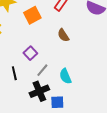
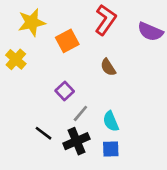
black line: (14, 73) -> (44, 133), moved, turned -40
blue square: (57, 102) -> (111, 149), moved

